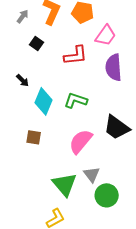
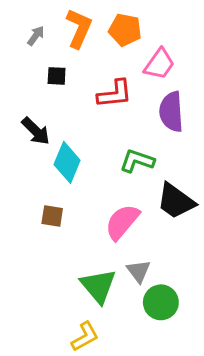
black square: (37, 43) -> (57, 76), turned -32
black arrow: (23, 80) -> (36, 131), size x1.5
green L-shape: (76, 100) -> (137, 161), moved

